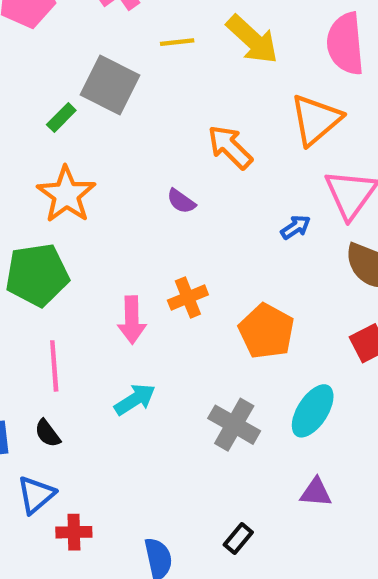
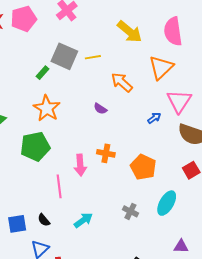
yellow line: (177, 42) -> (93, 57), moved
orange cross: (188, 298) -> (106, 153), turned 36
pink line: (54, 366) -> (59, 186), moved
cyan arrow: (135, 399) -> (83, 220), moved
gray cross: (234, 425) -> (130, 211), size x0.7
purple triangle: (316, 492) -> (181, 246), moved

